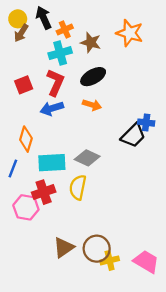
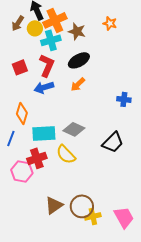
yellow circle: (18, 19) -> (35, 28), moved
orange cross: (65, 29) -> (55, 20), size x1.6
orange star: (130, 33) -> (110, 23), size x0.6
orange arrow: (92, 105) -> (78, 84), turned 119
black trapezoid: (133, 136) -> (113, 142), moved
yellow semicircle: (78, 187) -> (66, 154), turned -55
pink trapezoid: (146, 262) -> (124, 217), turned 30

